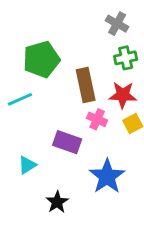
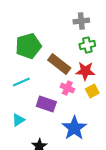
gray cross: (117, 24) -> (81, 21), turned -35
brown rectangle: (86, 85) -> (59, 64), turned -40
cyan line: (20, 99) -> (21, 82), moved

